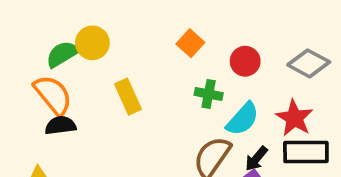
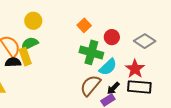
green semicircle: (62, 54) -> (30, 44), moved
green cross: (209, 94) -> (91, 52), size x1.6
yellow rectangle: (128, 97) -> (25, 57), moved

